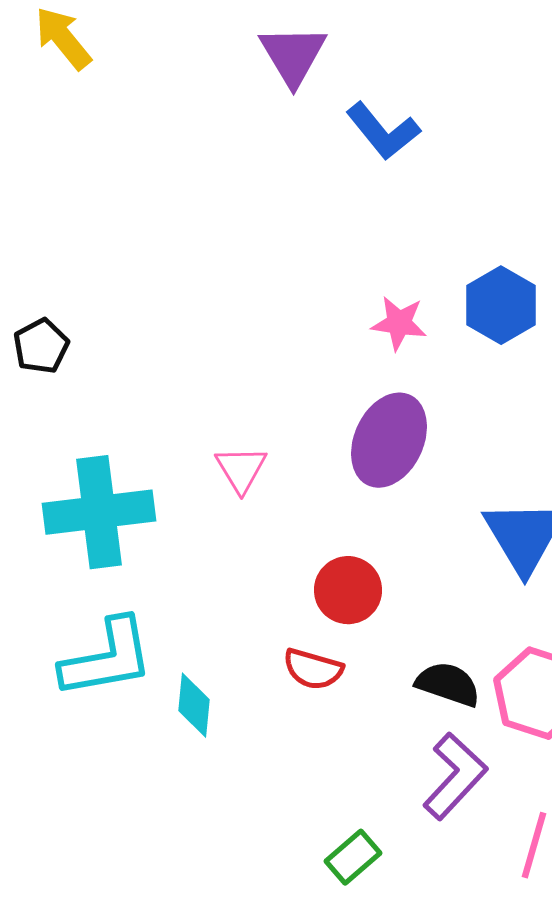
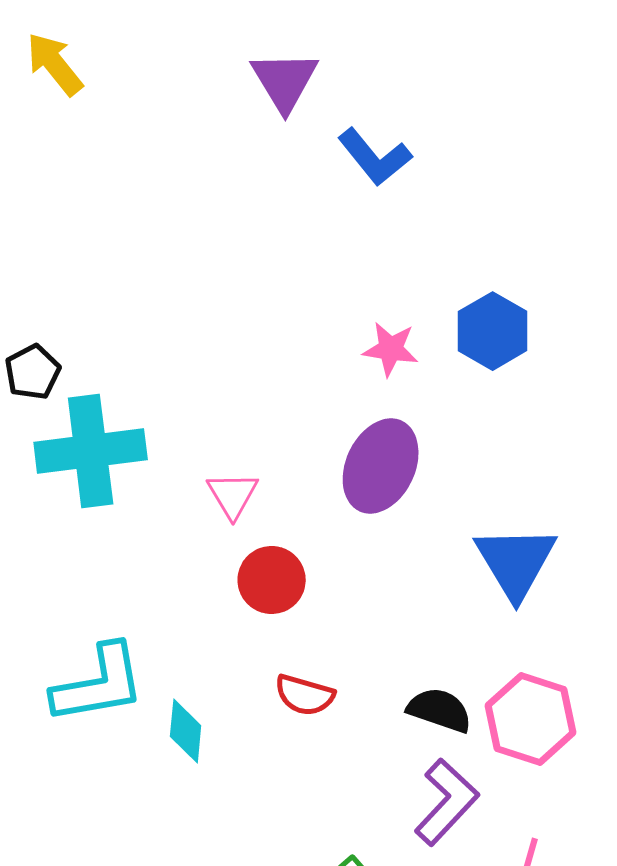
cyan cross: (99, 512) -> (91, 451), moved
red circle: (348, 590) -> (272, 580), moved

